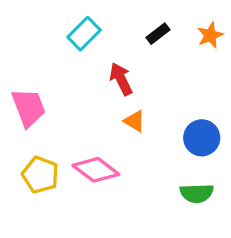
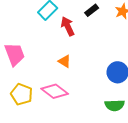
red arrow: (121, 79) -> (68, 26), moved
orange triangle: (134, 121) -> (65, 61), moved

